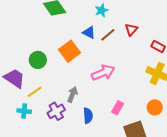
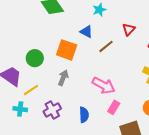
brown line: (108, 35) -> (106, 46), moved
orange square: (70, 51) -> (67, 50), turned -35
pink arrow: (103, 73) -> (104, 85), moved, turned 50
gray arrow: (72, 94) -> (63, 78), moved

